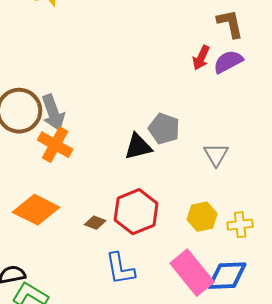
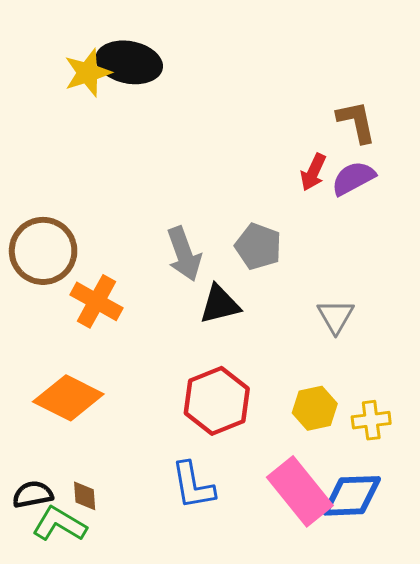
gray arrow: (53, 113) -> (184, 254), moved
gray pentagon: (164, 129) -> (258, 246), moved
brown diamond: (95, 223) -> (85, 496), moved, turned 65

